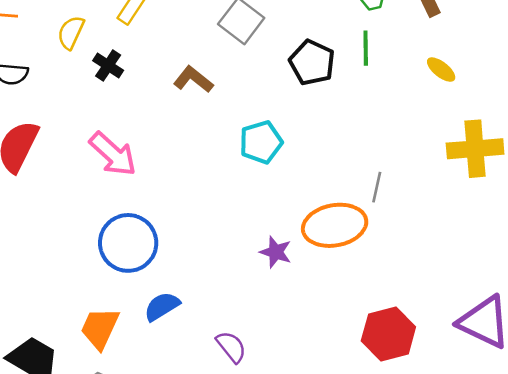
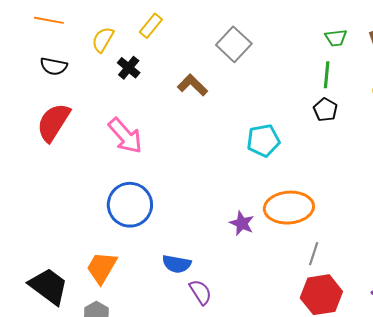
black pentagon: (312, 63) -> (325, 110), moved, size x0.7
cyan pentagon: (261, 142) -> (263, 140), moved
gray line: (377, 187) -> (314, 254), moved
blue semicircle: (162, 306) -> (177, 264), moved, turned -144

